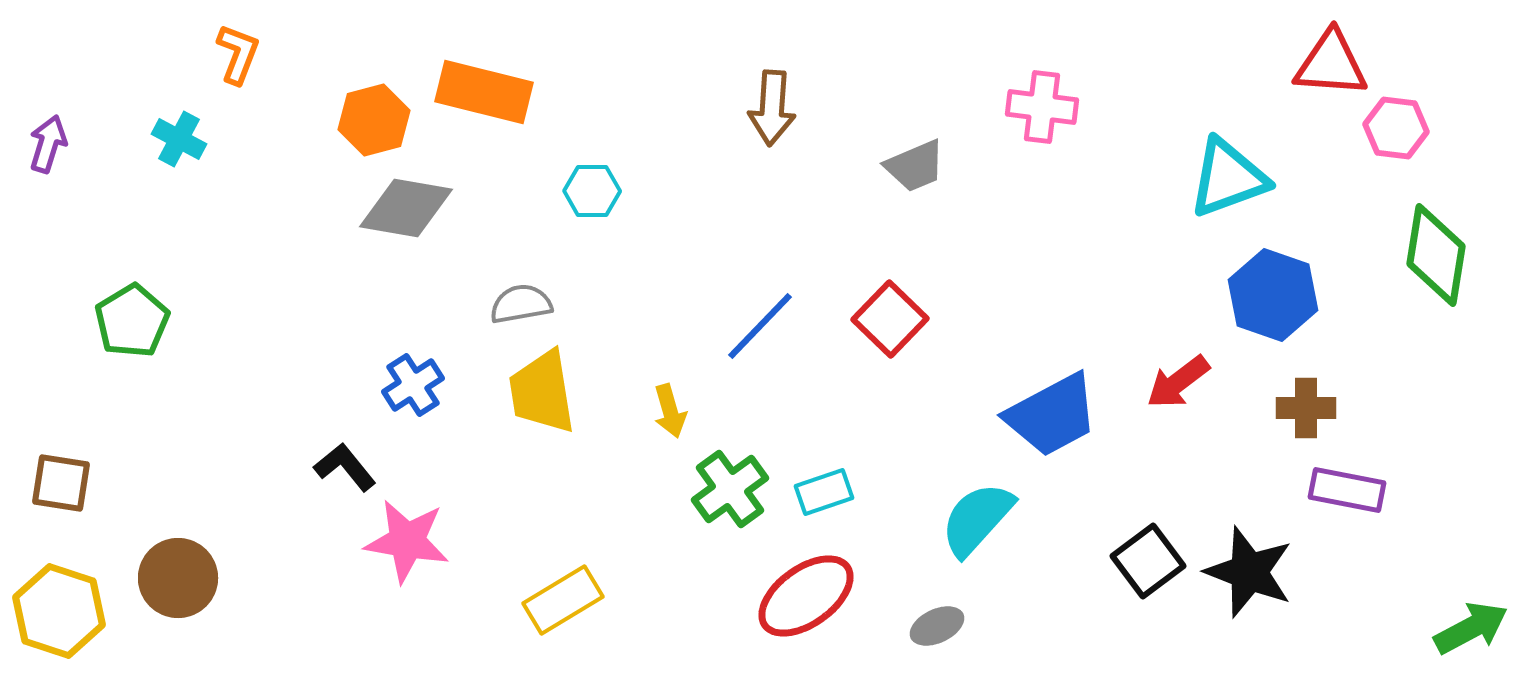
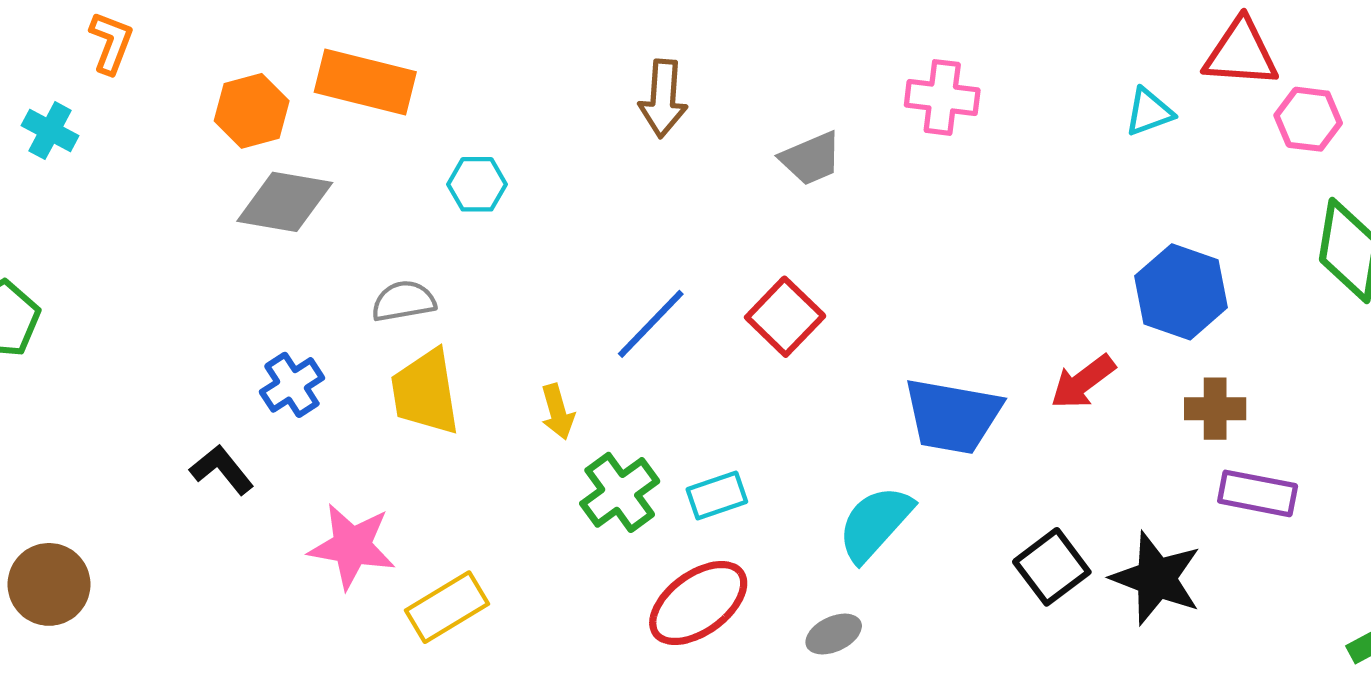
cyan triangle: (1228, 178) -> (1149, 112), moved, size x0.6
blue trapezoid: (1052, 415) -> (953, 416), turned 38
pink star: (407, 541) -> (352, 546), moved

